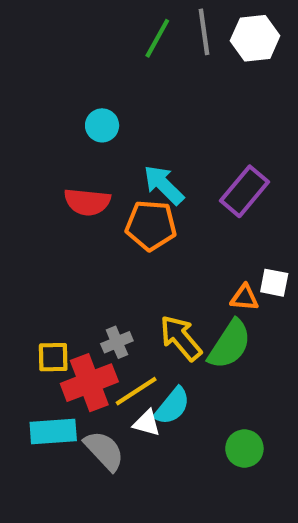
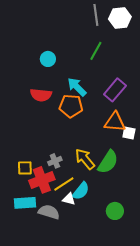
green line: (157, 38) -> (96, 51), moved
orange triangle: (244, 298) -> (115, 122), moved, size x1.6
gray semicircle: (104, 451) -> (49, 212), turned -30

